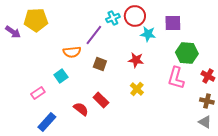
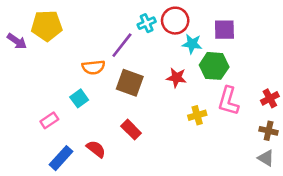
green hexagon: (187, 53) -> (214, 66), moved
brown square: (100, 64) -> (130, 83), size x1.5
red cross: (208, 76) -> (270, 98), turned 32
yellow cross: (137, 89) -> (197, 115), moved, turned 32
red semicircle: (81, 109) -> (96, 149), moved

